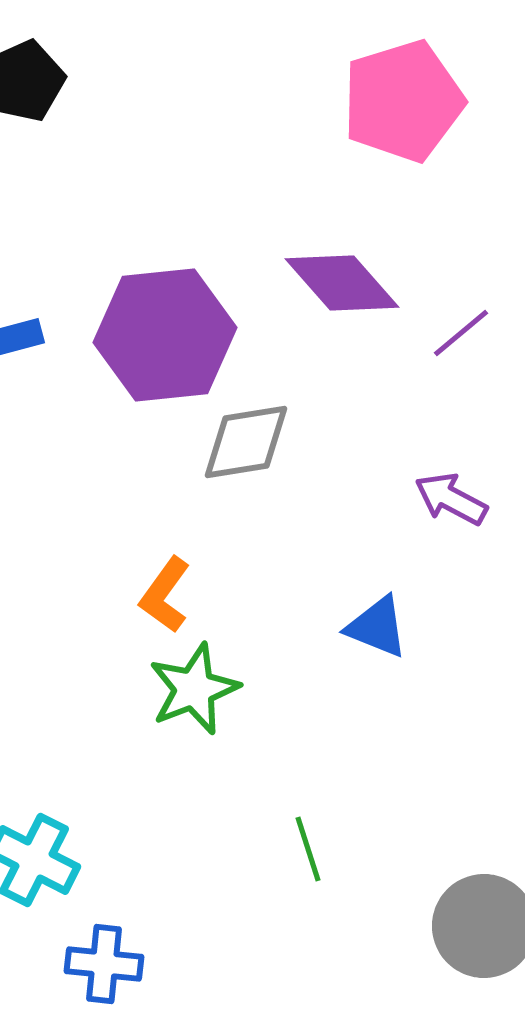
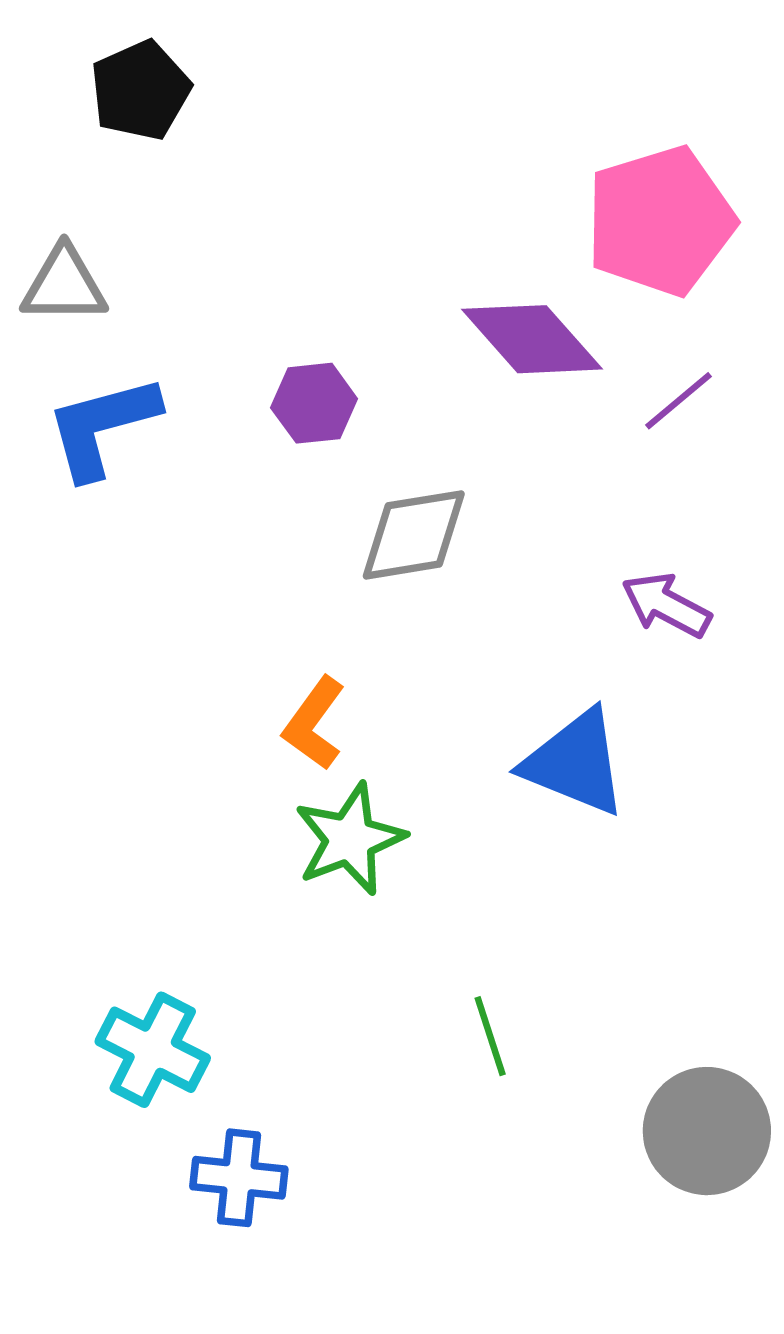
pink pentagon: (403, 101) -> (660, 221), moved
purple hexagon: (165, 335) -> (314, 403), size x0.5
blue triangle: (377, 627) -> (575, 763), size x1.4

